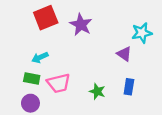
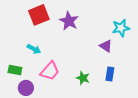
cyan arrow: (40, 57) -> (34, 49), turned -128
green rectangle: (32, 79) -> (15, 70), moved
pink trapezoid: (59, 83) -> (50, 71), turned -35

